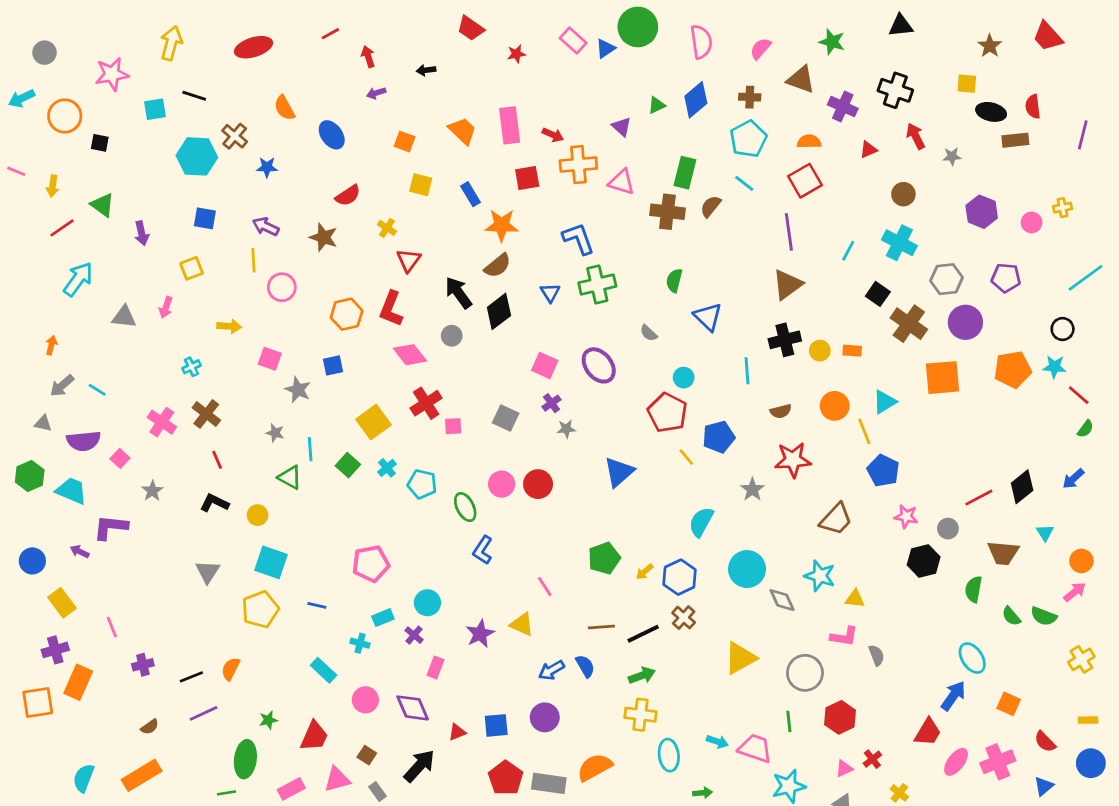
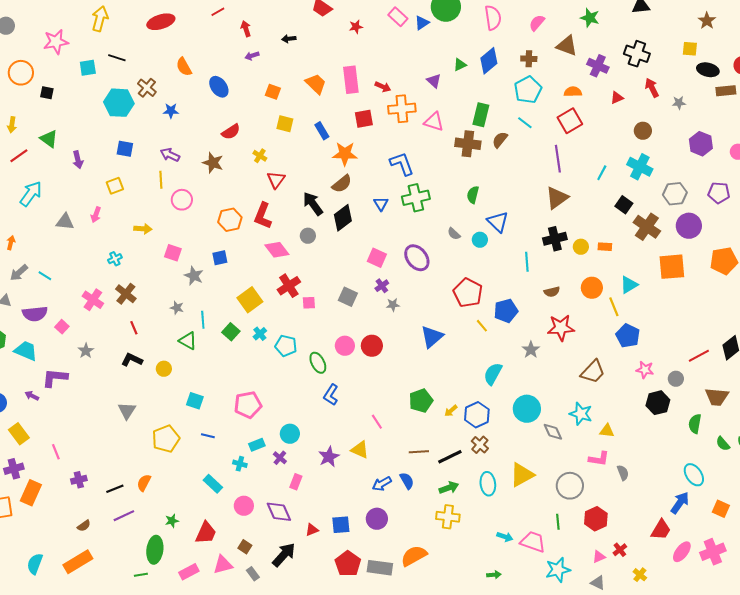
cyan circle: (684, 378) -> (480, 240), moved
cyan square: (271, 562) -> (195, 401), moved, size x0.7
cyan ellipse: (669, 755) -> (488, 484), moved

